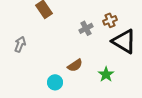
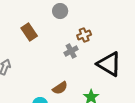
brown cross: (110, 20) -> (84, 35), moved

